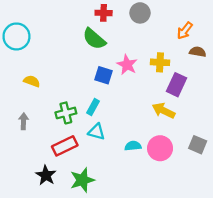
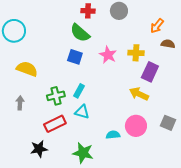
blue square: (104, 75) -> (75, 57), moved
yellow semicircle: (32, 81) -> (27, 69), size x1.5
cyan semicircle: (133, 146) -> (113, 135), moved
black star: (46, 175) -> (39, 149), turned 30
green star: (82, 180) -> (83, 153), moved, turned 30

